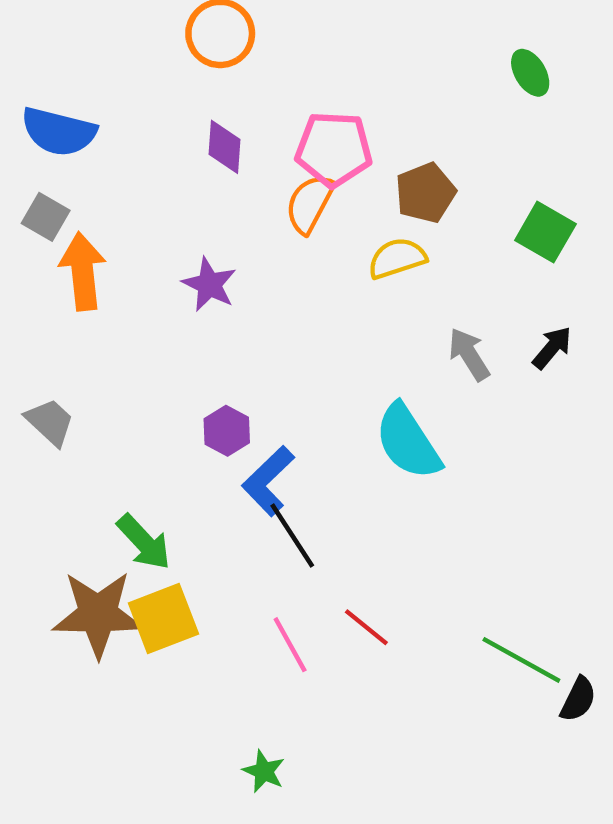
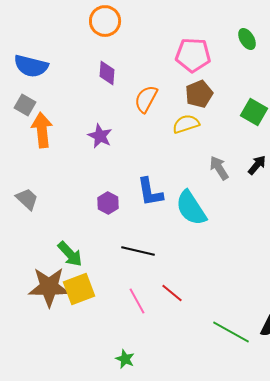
pink pentagon: (334, 149) -> (193, 55), moved
blue L-shape: (268, 481) -> (150, 192), moved, turned -56
black line: (292, 536) -> (138, 251), turned -44
green line: (521, 660) -> (231, 332), moved

